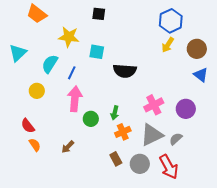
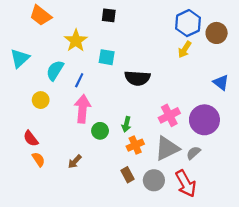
yellow star: (69, 37) -> (76, 41), turned 30
brown circle: (197, 49) -> (217, 33), moved
purple circle: (186, 109) -> (204, 120), size x1.4

